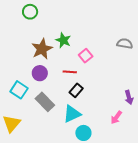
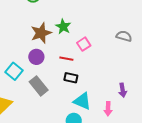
black rectangle: (76, 90) -> (71, 78), turned 56
cyan triangle: (72, 114) -> (82, 101), moved, turned 42
pink arrow: (116, 117) -> (108, 109), turned -40

